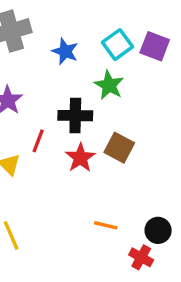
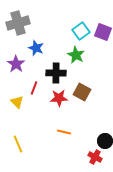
blue star: (65, 51) -> (36, 48), moved
red star: (80, 158) -> (59, 98), turned 30
orange line: (106, 225) -> (64, 132), moved

